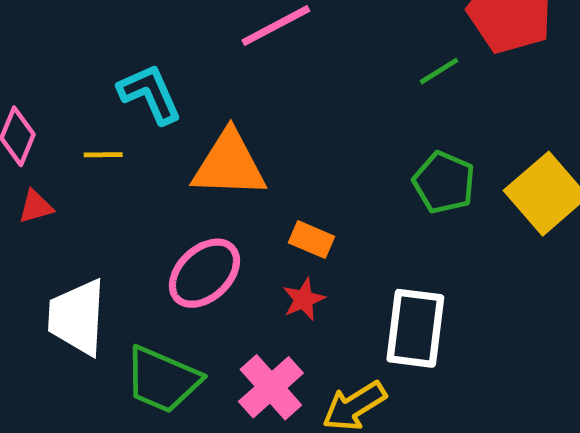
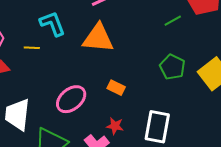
orange triangle: (229, 165) -> (98, 38), moved
red star: (304, 299) -> (115, 126), moved, turned 30

